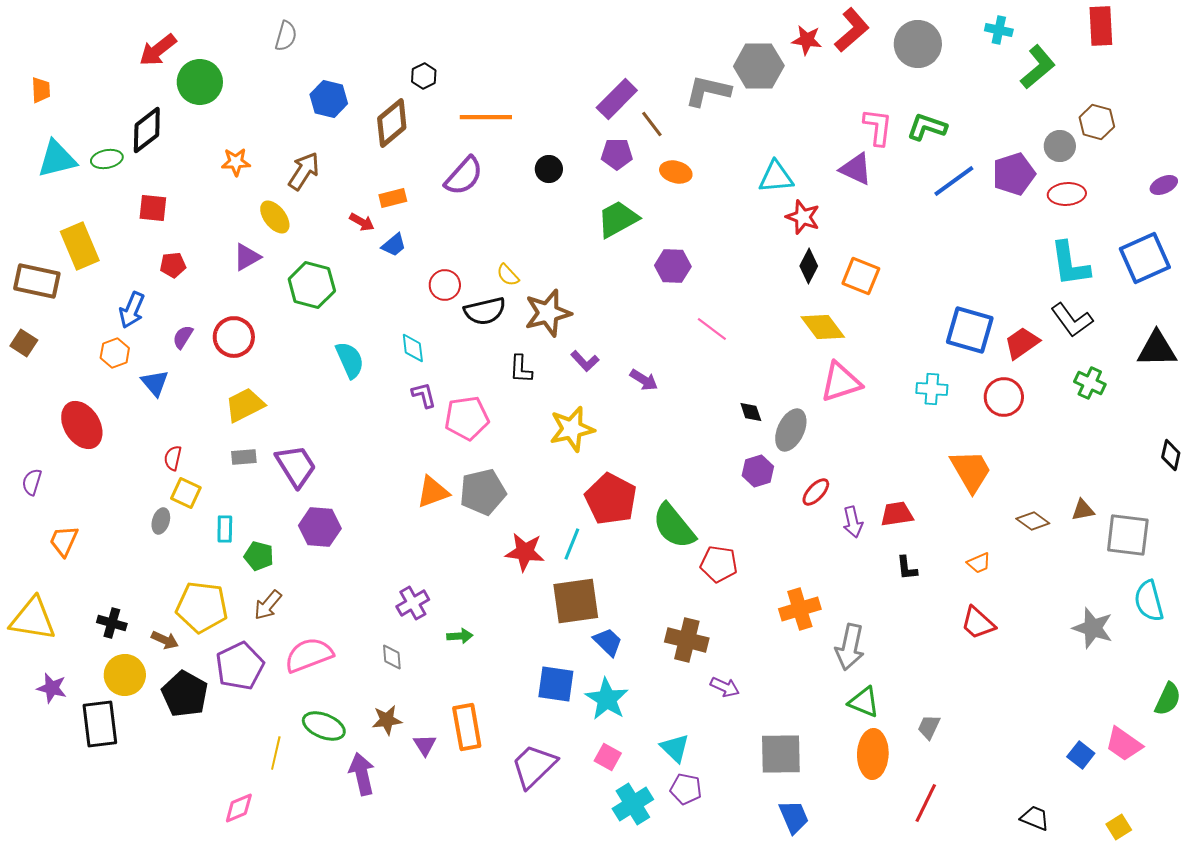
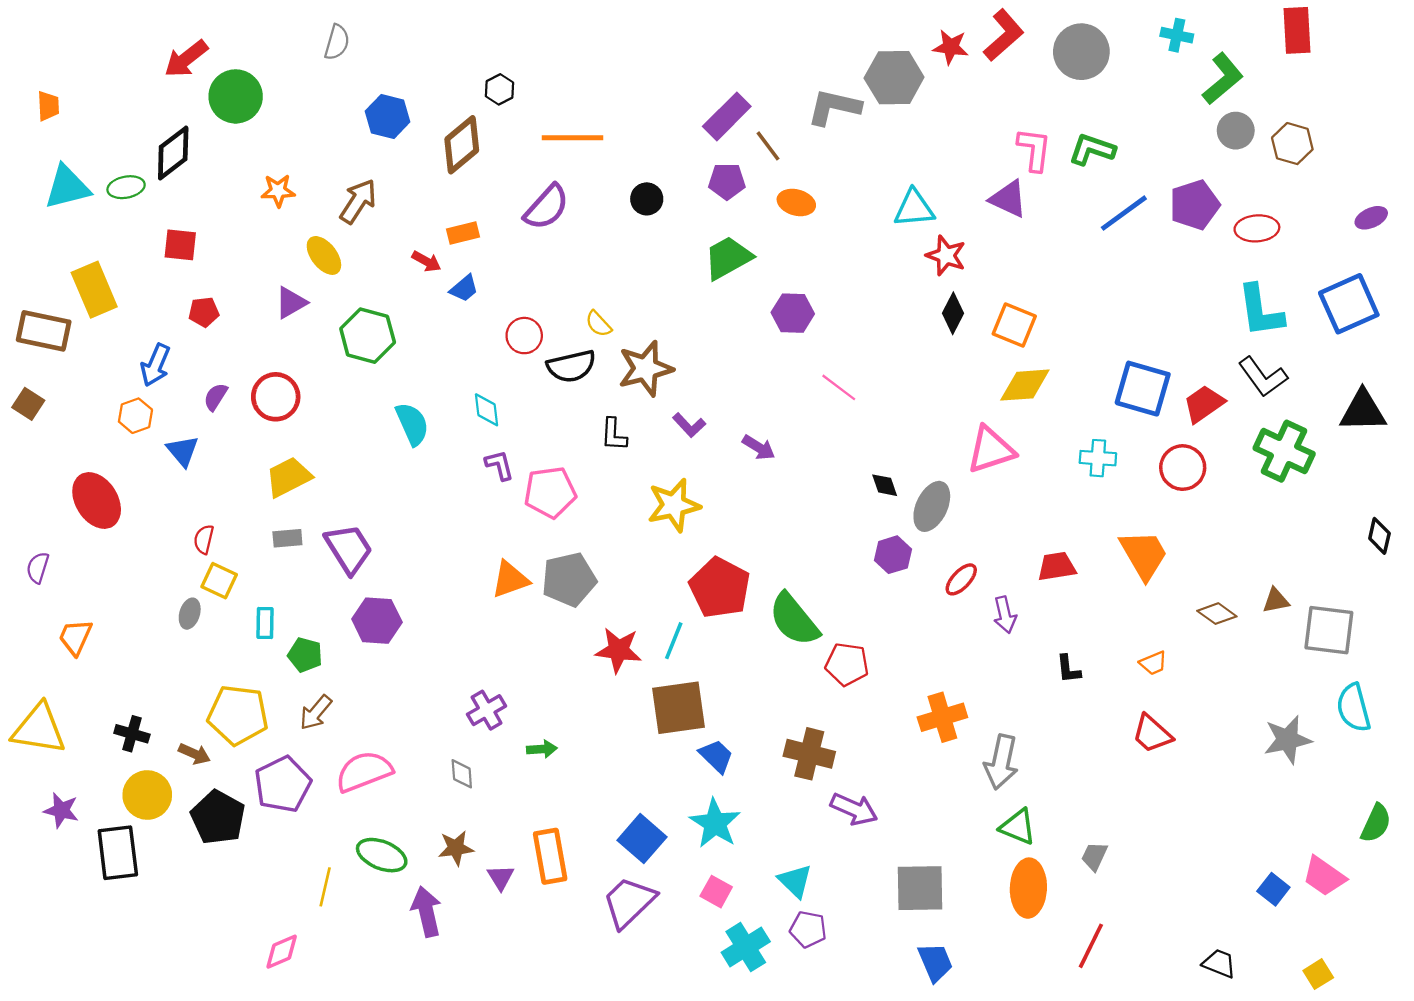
gray circle: (1060, 146) -> (1236, 131), moved
yellow diamond: (823, 327) -> (1025, 385), moved, turned -57
green cross: (1090, 383) -> (1284, 451), size x1.6
red trapezoid: (897, 514) -> (1057, 566), moved
gray star: (1093, 628) -> (1288, 740), turned -30
blue square: (556, 684) -> (642, 839), moved, turned 33
purple arrow: (725, 687) -> (854, 809), size x1.4

